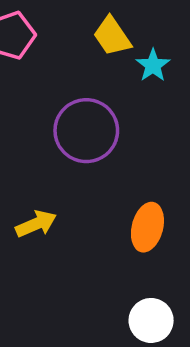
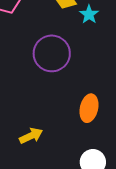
yellow arrow: (36, 224) -> (31, 136), moved

